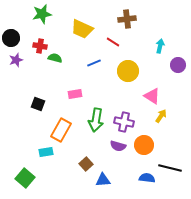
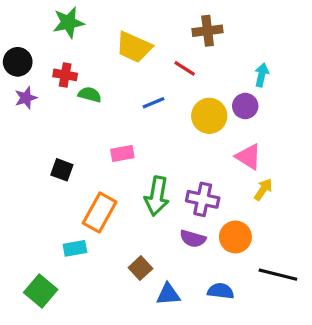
purple circle: (178, 65) -> (245, 106), moved
blue semicircle: (147, 178) -> (221, 291), moved

